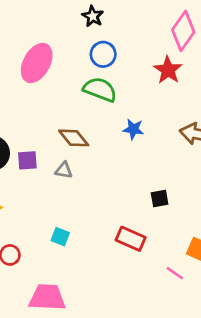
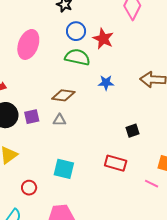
red star: (168, 70) -> (103, 39), moved
brown diamond: (74, 138) -> (63, 95), turned -35
cyan square: (60, 237) -> (64, 169), size x1.5

